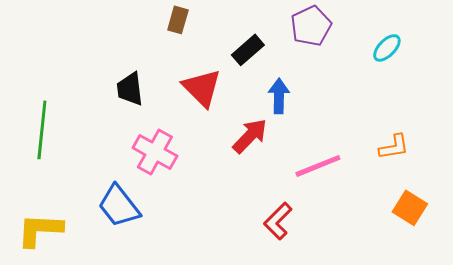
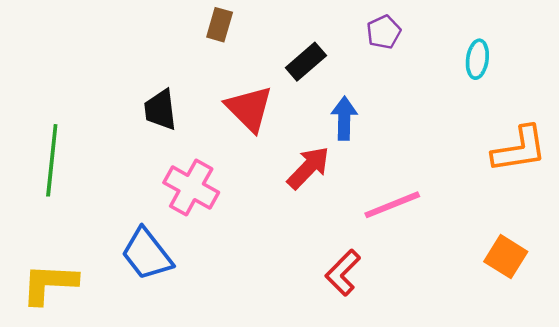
purple pentagon: (311, 26) -> (384, 32), size x0.7
cyan ellipse: (387, 48) -> (477, 59), turned -36
orange L-shape: (394, 147) -> (519, 149), moved, size x1.5

